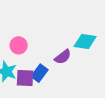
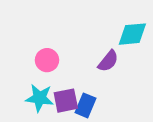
blue rectangle: (39, 73) -> (86, 105), moved

